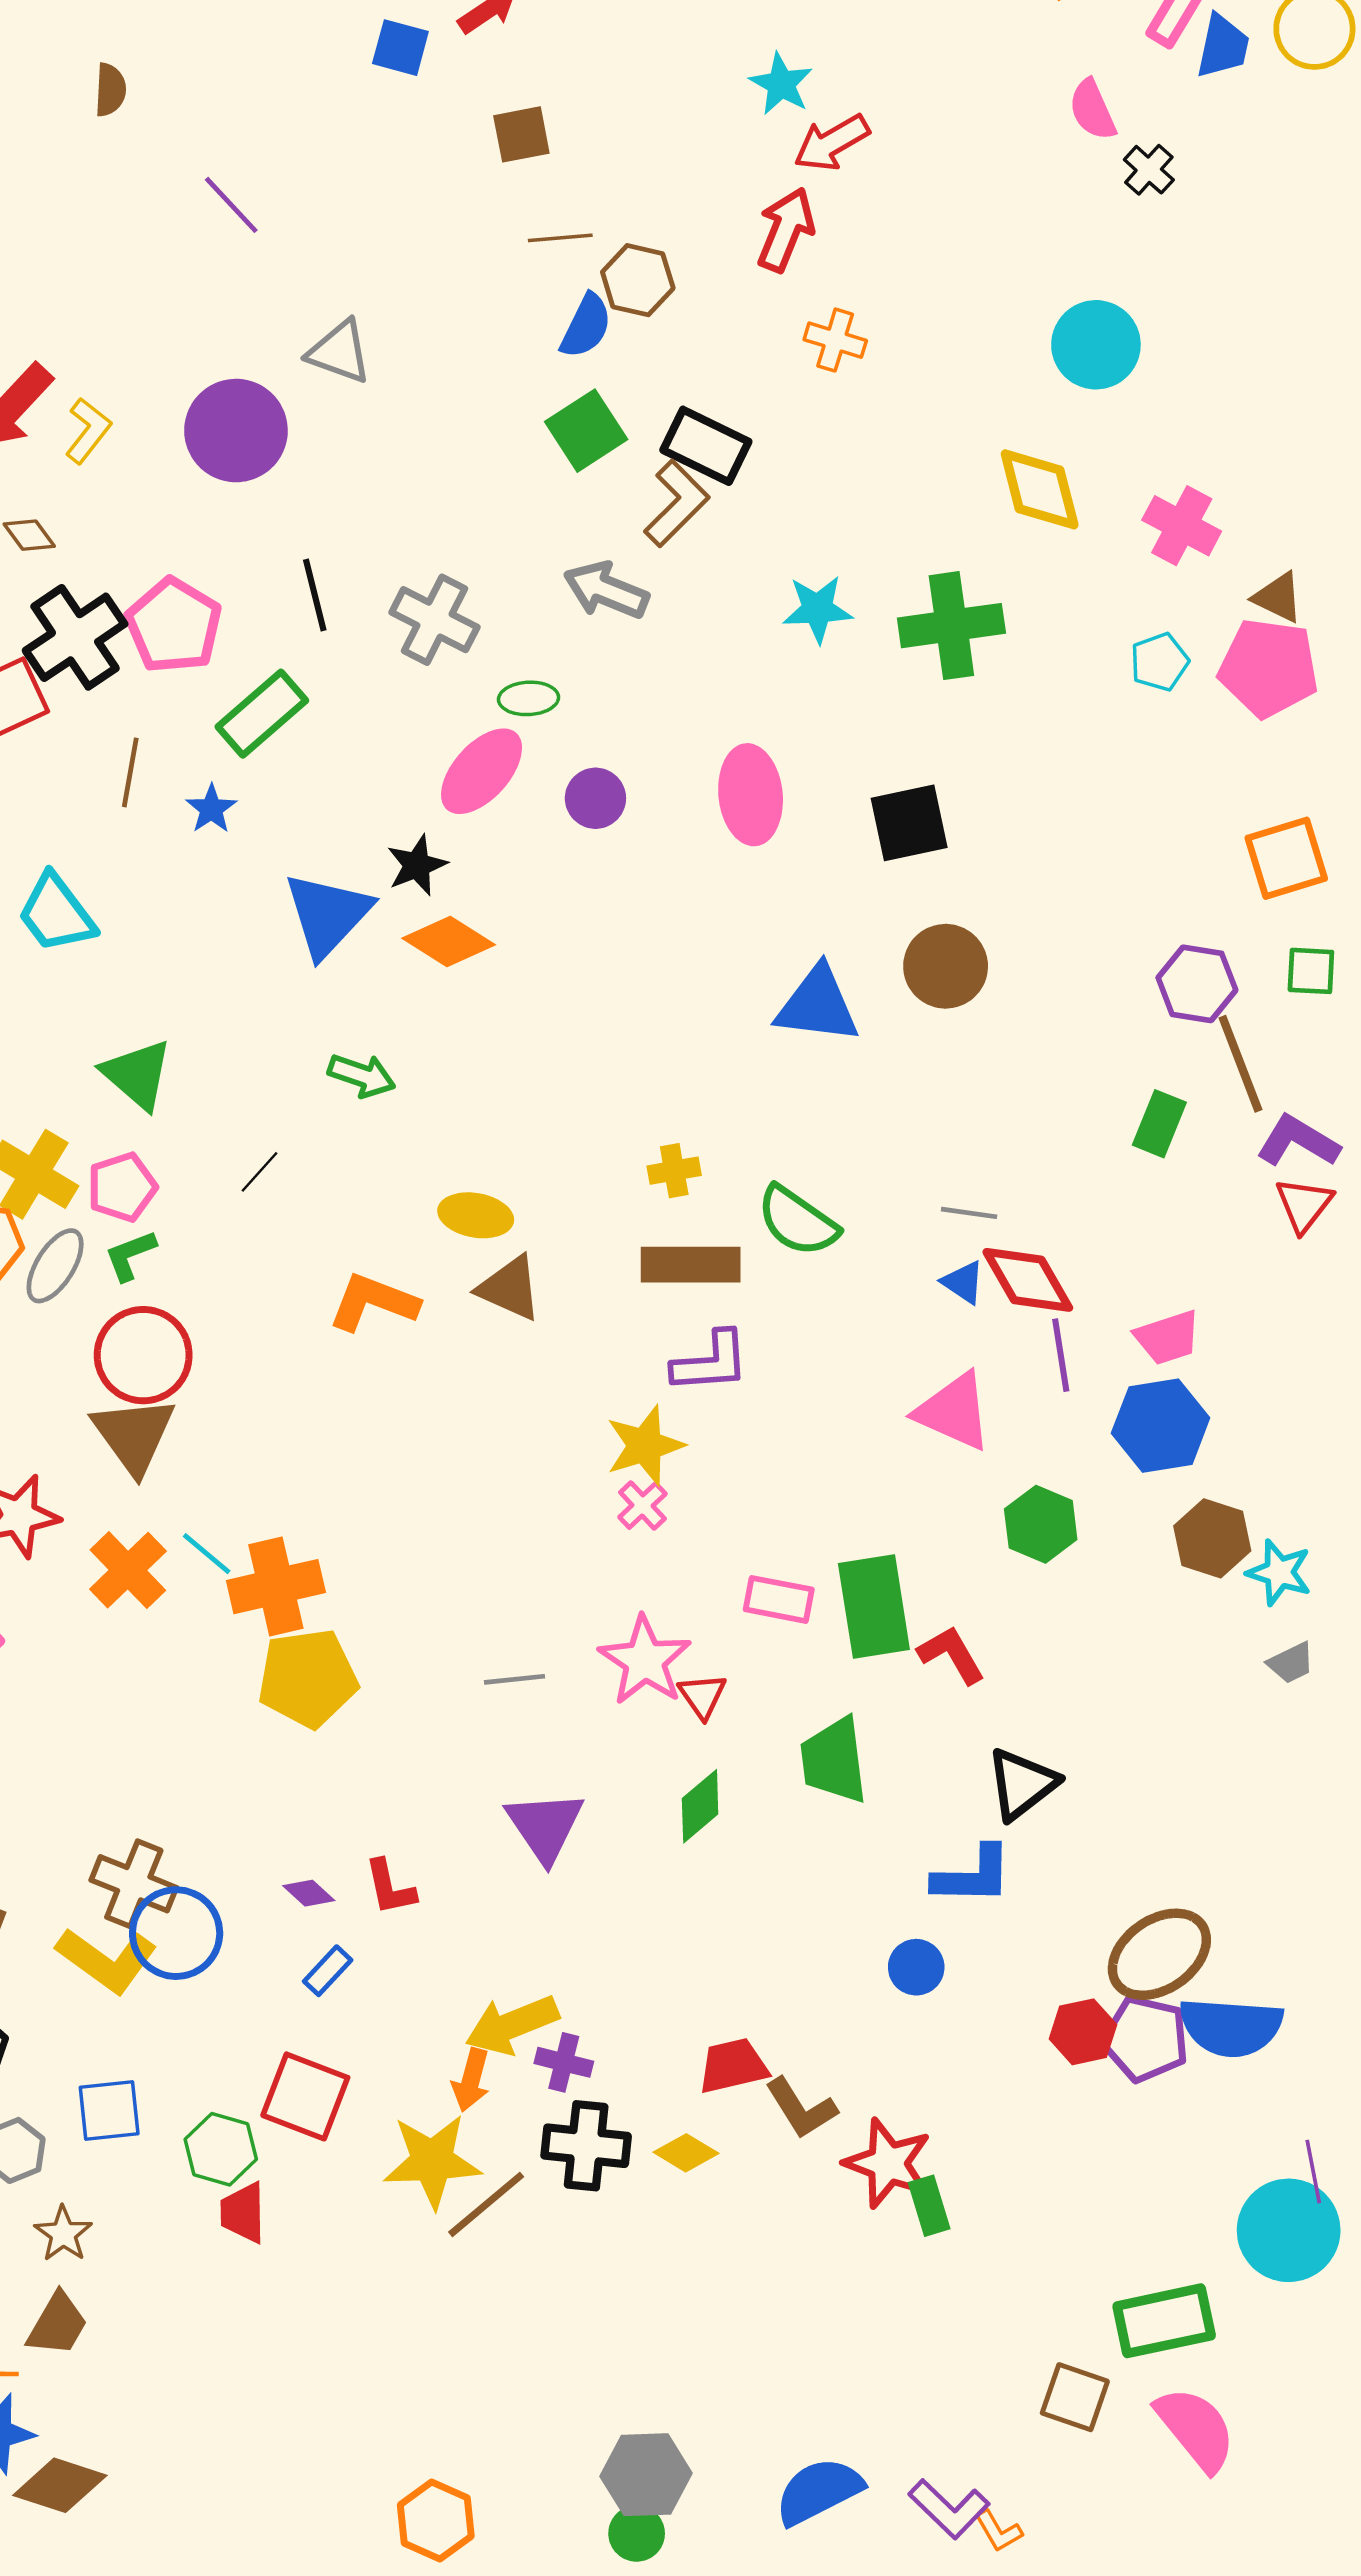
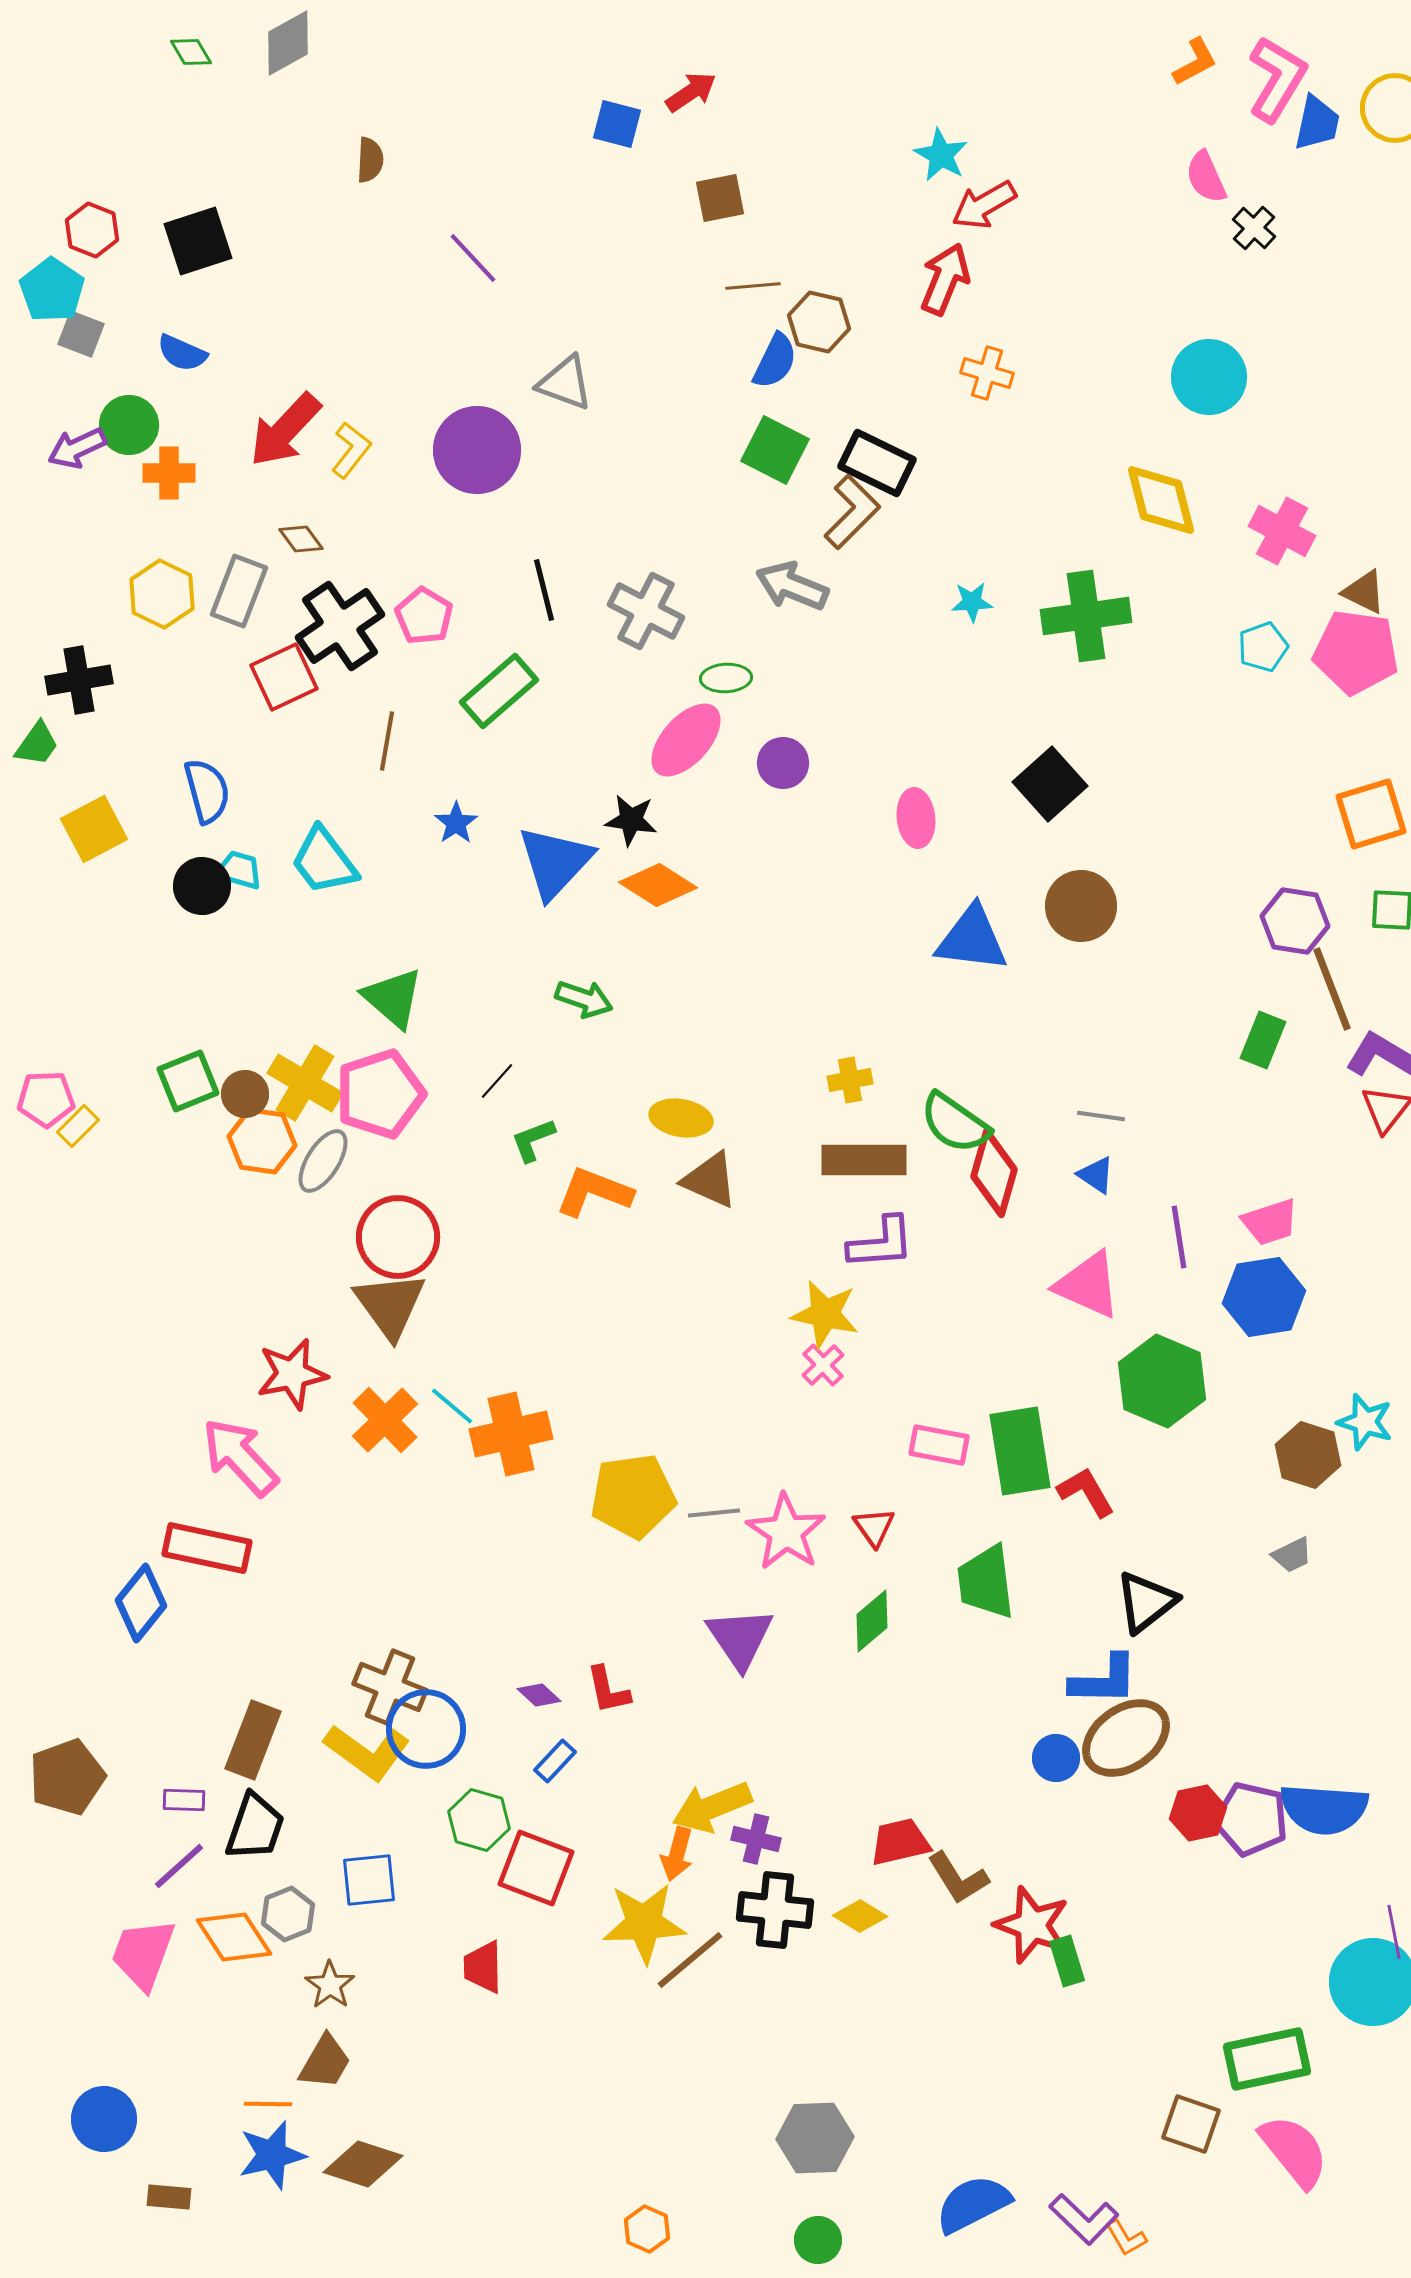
green square: (586, 431) -> (775, 450), turned -30
cyan star: (818, 609) -> (972, 602), size x0.7
pink pentagon: (174, 626) -> (424, 616), size x0.7
pink ellipse: (751, 795) -> (916, 818), moved, size x0.7
blue star: (211, 809) -> (456, 823), moved
black square: (909, 823) -> (1050, 784), turned -30
black star: (417, 865) -> (631, 820), turned 30
pink pentagon: (122, 1187) -> (380, 1094), size x1.5
green L-shape: (130, 1255) -> (533, 1140), moved
red diamond: (1028, 1280) -> (994, 1173), moved, turned 46
yellow star: (645, 1446) -> (825, 1314), turned 30
green hexagon: (1041, 1524) -> (1162, 1381), size x1.4
brown hexagon: (1212, 1538) -> (1308, 1455), moved
pink star: (645, 1661) -> (786, 1532), moved
gray trapezoid: (1291, 1663) -> (1292, 1555), moved
yellow pentagon: (308, 1678) -> (633, 1496), moved
brown ellipse: (1159, 1954) -> (1126, 1738), moved
green hexagon: (221, 2149) -> (479, 1820), moved
gray hexagon: (646, 2475) -> (815, 2138), moved
brown diamond: (60, 2485) -> (363, 2164), moved
orange hexagon: (436, 2521) -> (647, 2229), size x0.7

